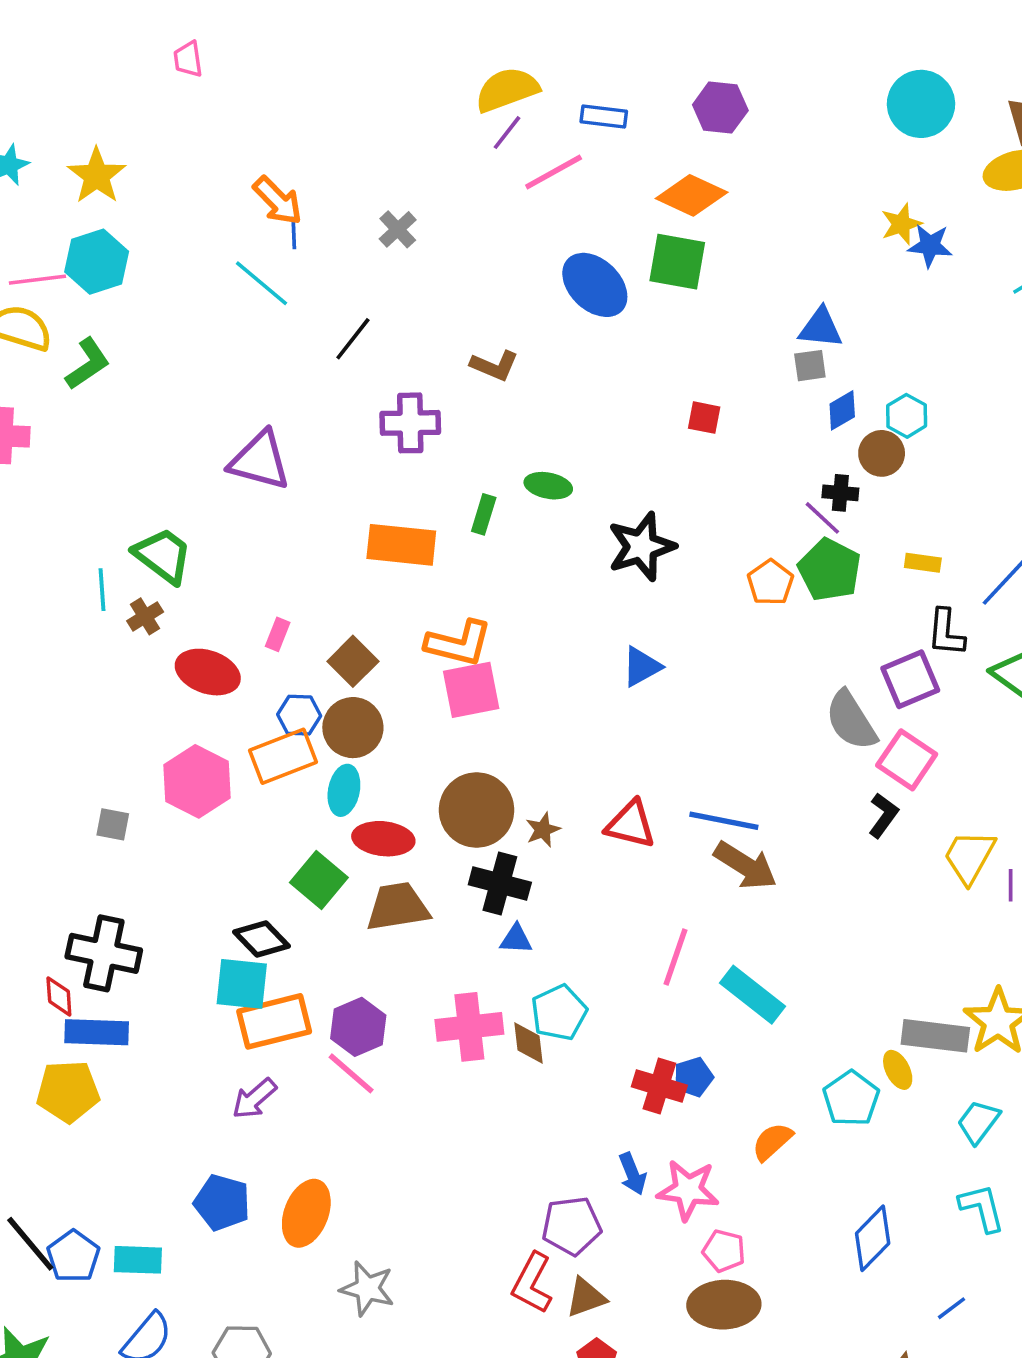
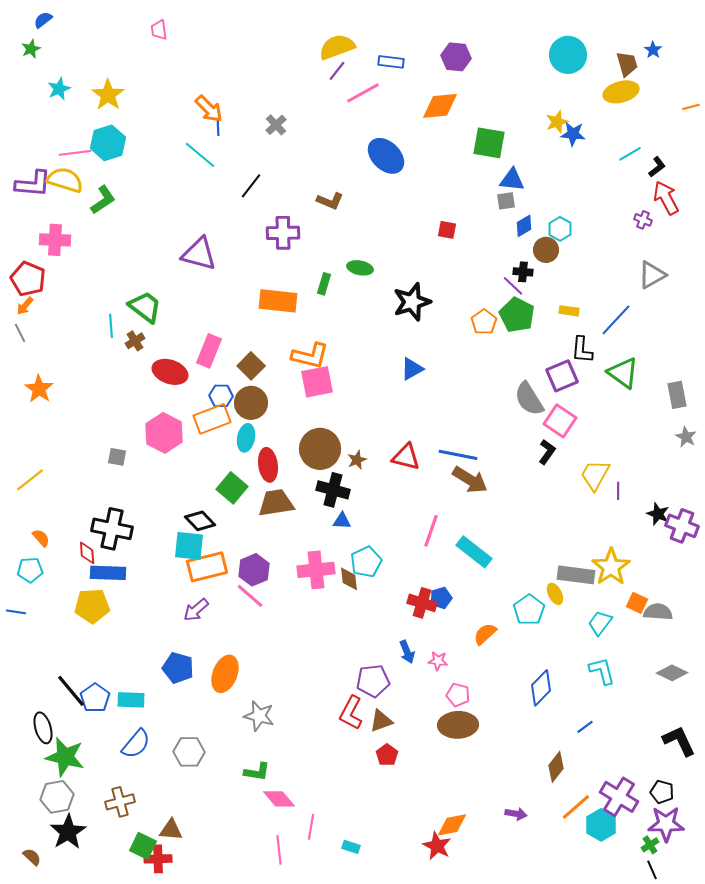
orange diamond: (692, 195) -> (440, 106), turned -30
green square: (677, 262) -> (489, 143), moved
pink rectangle: (278, 634) -> (209, 351), size x1.8
red ellipse: (383, 839) -> (268, 465), turned 76
pink star: (688, 1190) -> (438, 661), size x0.6

